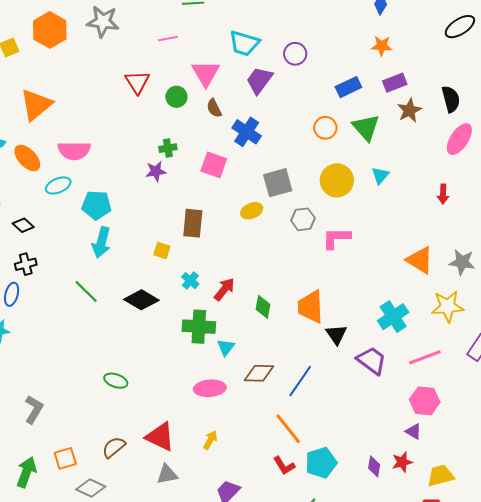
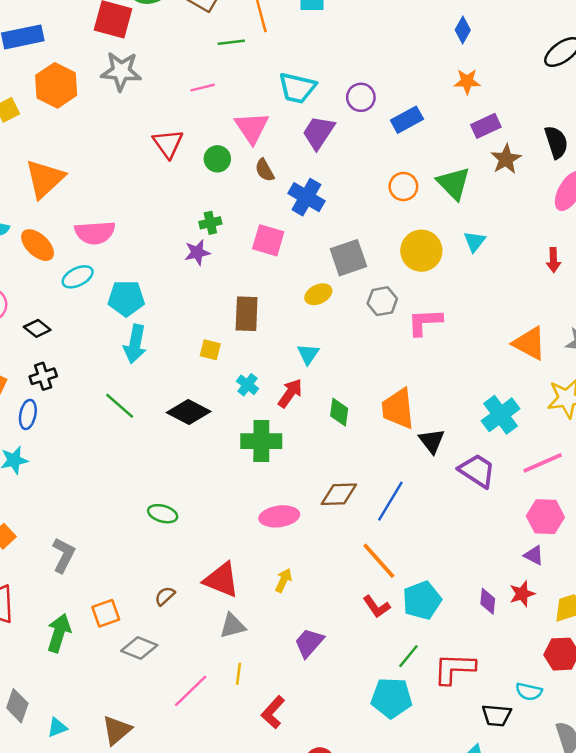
blue rectangle: (348, 87) -> (407, 120), moved
cyan triangle: (226, 347) -> (308, 354), moved
brown semicircle: (114, 447) -> (165, 596), size x0.7

